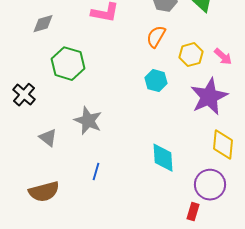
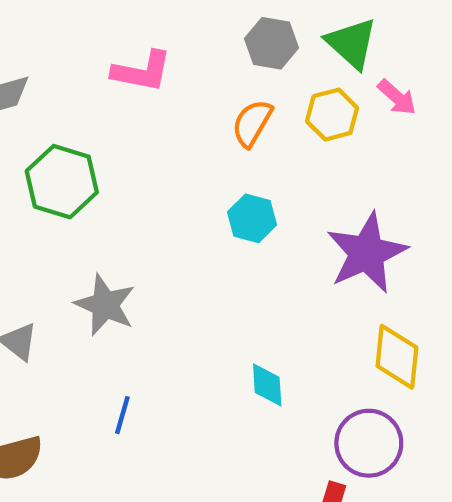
yellow hexagon: (191, 55) -> (332, 115), moved
pink arrow: (223, 57) -> (397, 97), moved
cyan diamond: (163, 158) -> (267, 385), size x0.7

